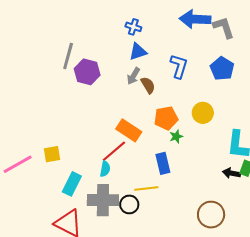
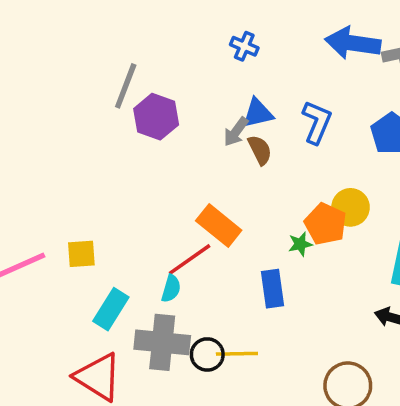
blue triangle: (138, 52) -> (258, 113), moved
orange pentagon: (166, 118) -> (325, 224), moved, turned 30
yellow line: (146, 188) -> (237, 354), moved

